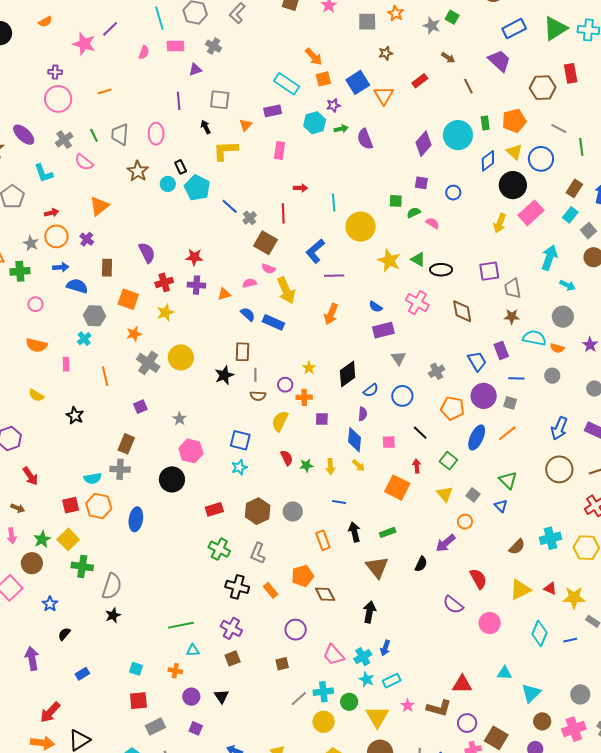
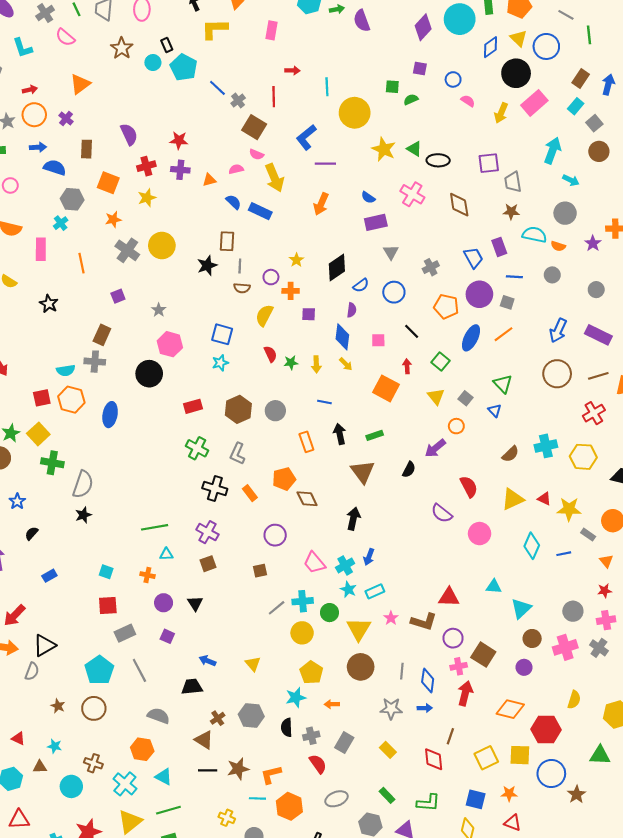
pink semicircle: (432, 223) -> (468, 101), moved
pink rectangle: (66, 364) -> (41, 249), size x1.5

